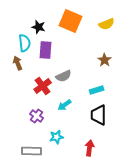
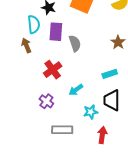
gray semicircle: (64, 76) -> (75, 43), moved, turned -84
cyan star: (57, 137) -> (91, 112), moved
gray rectangle: (32, 151) -> (62, 130), moved

